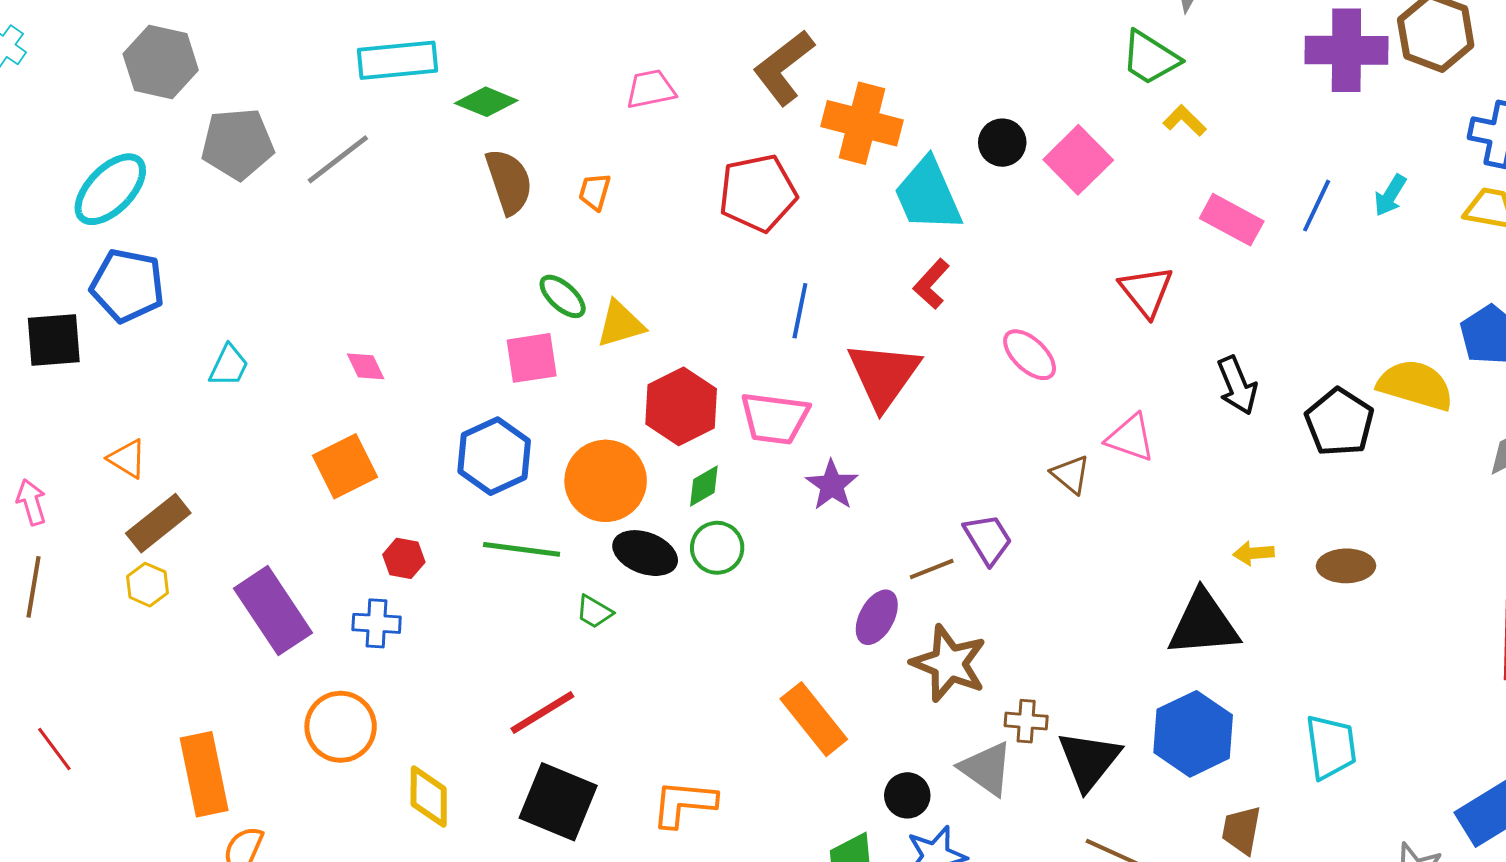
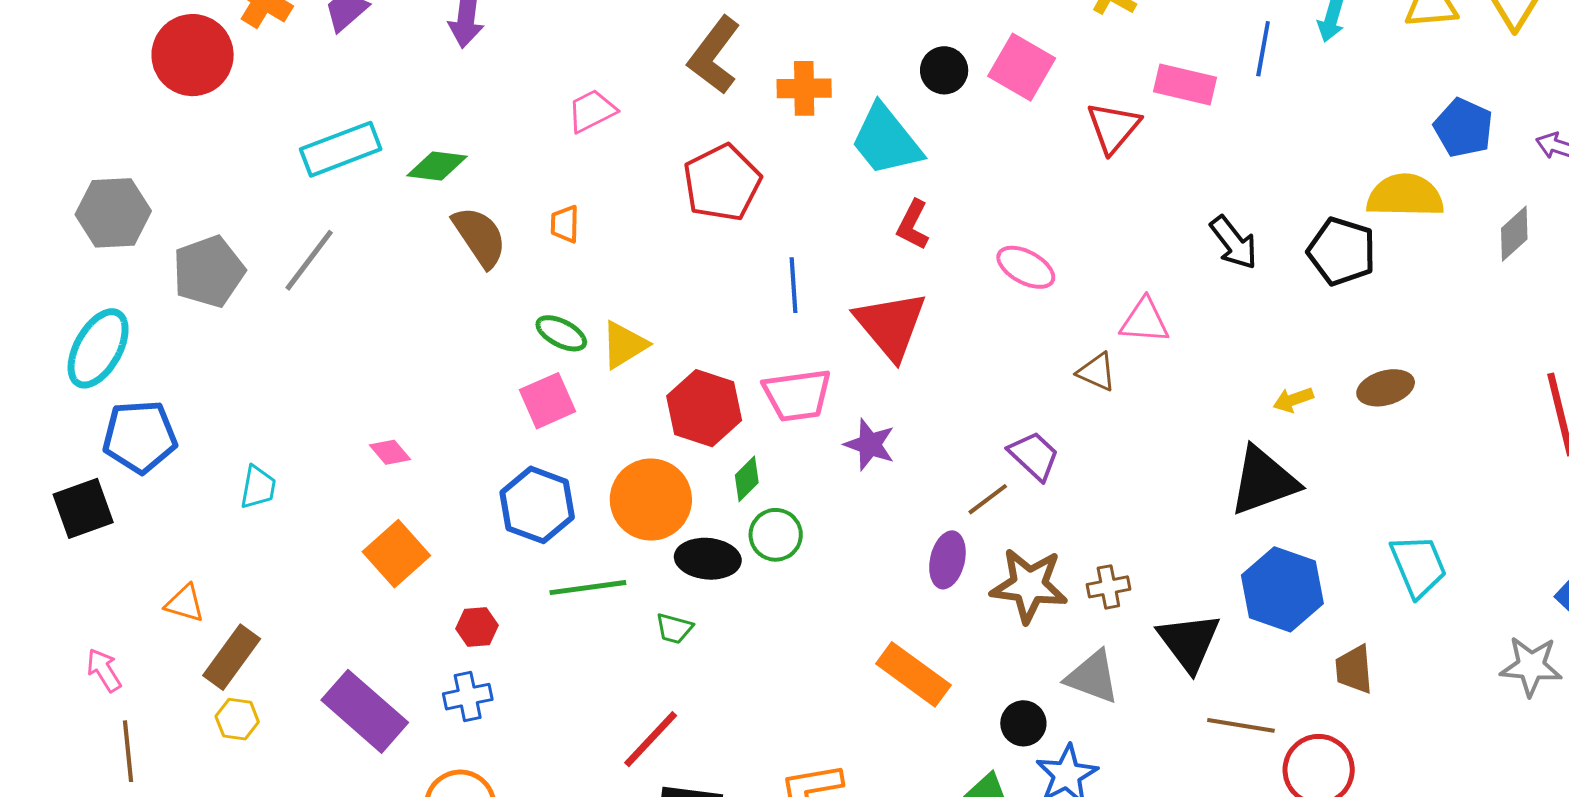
orange cross: (862, 123) -> (804, 88), size x0.7
red triangle: (1146, 291) -> (1113, 127), moved, turned 34
brown cross: (1026, 721) -> (1108, 587), moved

